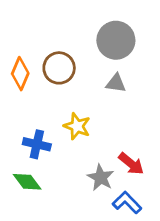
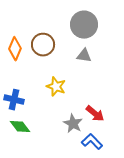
blue cross: (37, 144) -> (14, 100), moved

